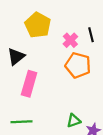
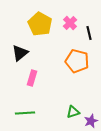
pink cross: (70, 40) -> (70, 23), moved
pink rectangle: (29, 84) -> (32, 78), size x0.7

